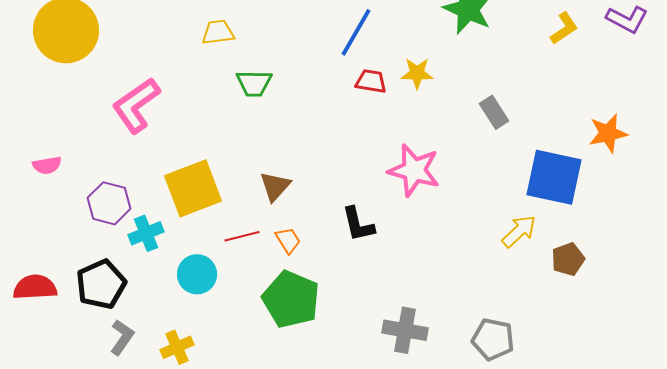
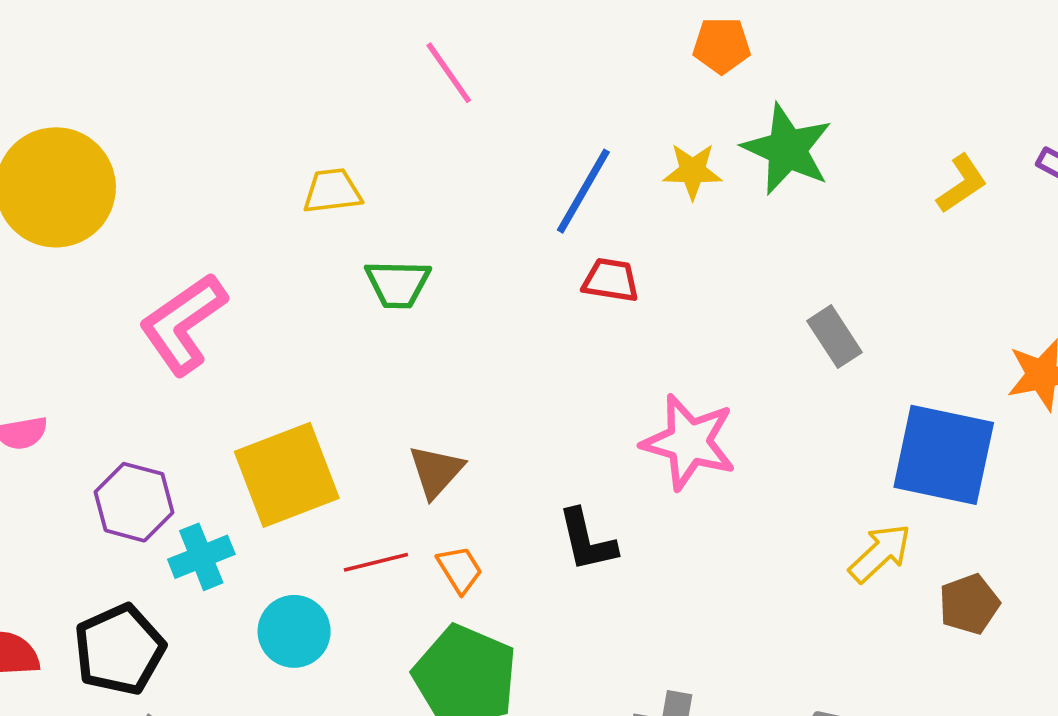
yellow star: (417, 73) -> (693, 171), moved

